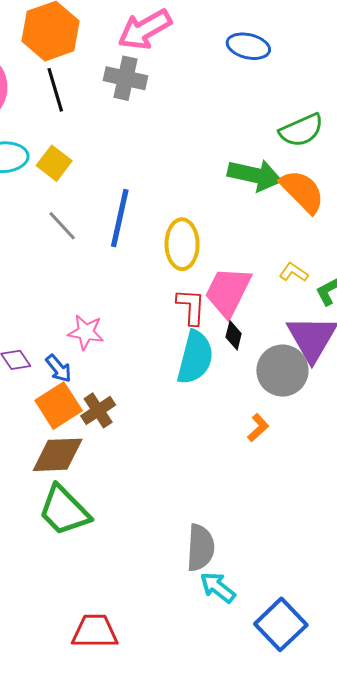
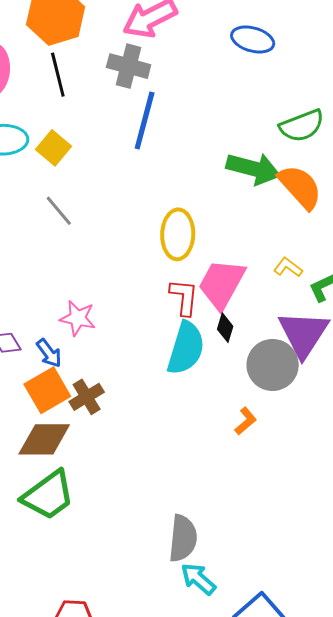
blue line: (120, 218) -> (145, 121), moved
green trapezoid: (64, 511) -> (48, 495), turned -84

